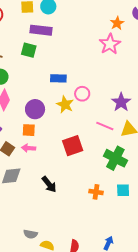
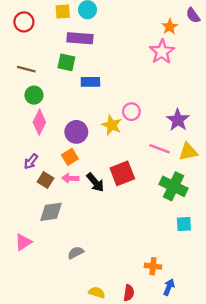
blue rectangle: (58, 78) -> (90, 82), moved
orange square: (29, 130) -> (70, 157), turned -32
black arrow: (49, 184) -> (95, 182), moved
orange cross: (96, 192) -> (153, 266), moved
gray semicircle: (30, 234) -> (76, 253), moved, turned 144

